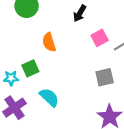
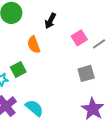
black arrow: (80, 13) -> (50, 21), moved
cyan semicircle: (49, 97) -> (34, 108), moved

